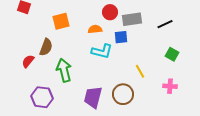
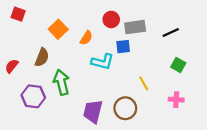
orange square: (61, 21) -> (58, 29), turned -30
orange semicircle: (95, 29) -> (86, 38), moved, turned 128
red semicircle: (28, 61) -> (12, 66), moved
purple hexagon: (42, 97) -> (33, 96), moved

